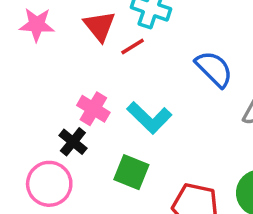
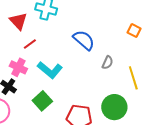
red line: (133, 47) -> (30, 44), moved
green square: (131, 172) -> (42, 101), turned 30

